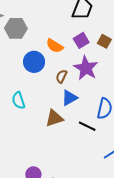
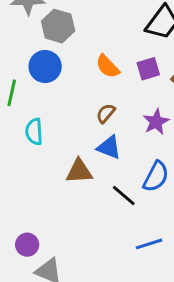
blue circle: (34, 62) -> (45, 67), moved
purple star: (86, 68) -> (156, 122), moved, size x0.7
blue triangle: (69, 98) -> (109, 147), turned 36

